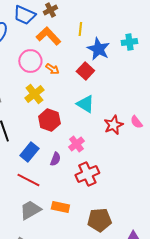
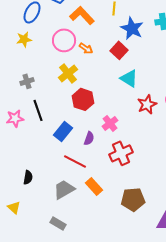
cyan triangle: (85, 104) -> (129, 78), moved
red line: (28, 180) -> (75, 161), moved
orange rectangle: (60, 207) -> (94, 186), turned 36

